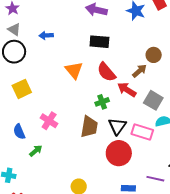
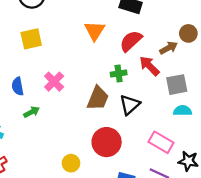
red semicircle: (106, 72) -> (131, 41), turned 75
gray square: (153, 100) -> (177, 85), turned 36
pink rectangle: (142, 132) -> (161, 142), moved
red circle: (119, 153) -> (107, 142), moved

